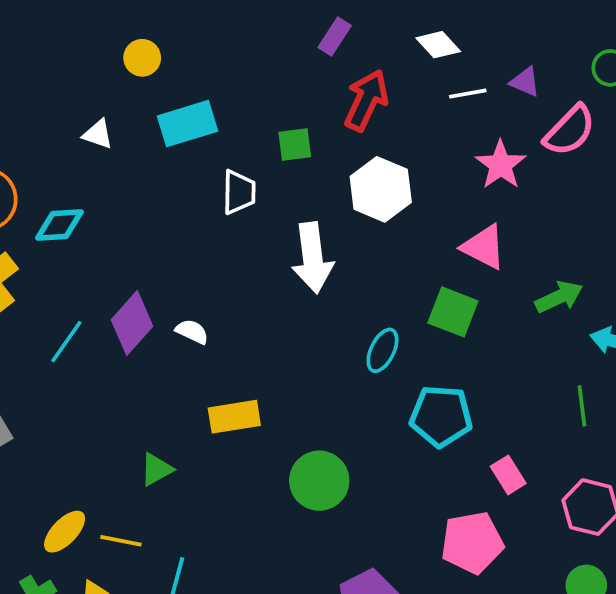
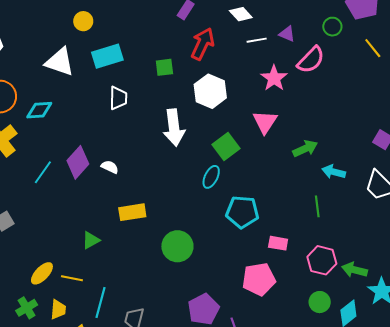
white triangle: (98, 134) -> (60, 62), size x1.8
white trapezoid: (239, 192) -> (118, 98), moved
pink triangle: (484, 247) -> (265, 122), turned 36
green square: (453, 312) -> (226, 147), moved, turned 32
pink rectangle: (508, 475) -> (278, 243), turned -48

